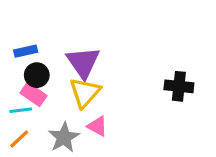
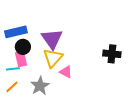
blue rectangle: (26, 51) -> (16, 32), size x1.5
pink rectangle: (34, 94) -> (21, 59), turned 42
pink triangle: (97, 126) -> (66, 72), moved

